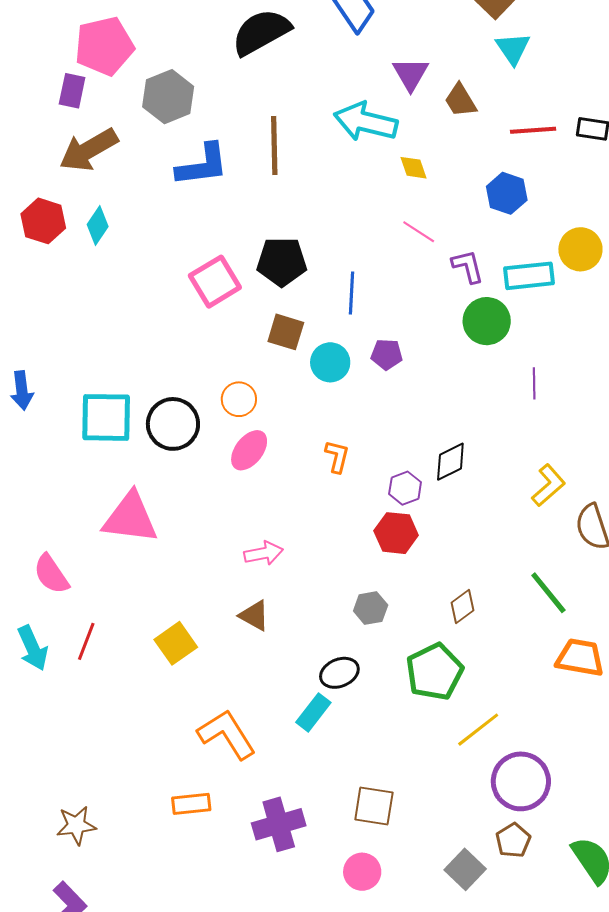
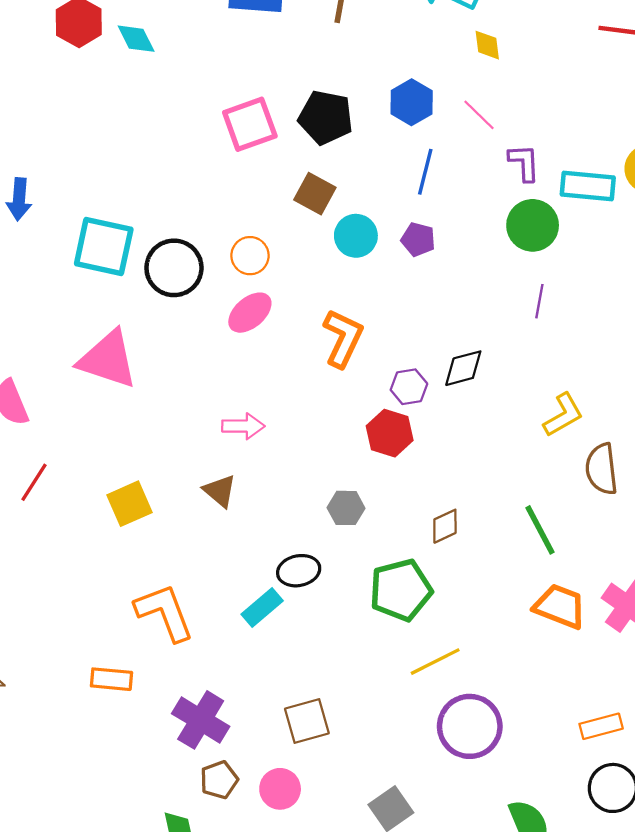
blue hexagon: (507, 193) -> (412, 102), moved
cyan diamond: (98, 225) -> (136, 39), turned -72
blue line: (352, 293) -> (425, 172), moved
purple line: (534, 383) -> (539, 301), moved
orange L-shape: (337, 456) -> (343, 338), size x1.6
brown square: (374, 806) -> (307, 721), turned -36
purple cross: (279, 824) -> (201, 720), turned 36
brown pentagon: (513, 840) -> (219, 780), moved

